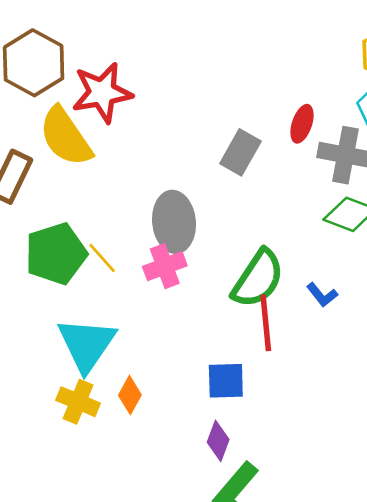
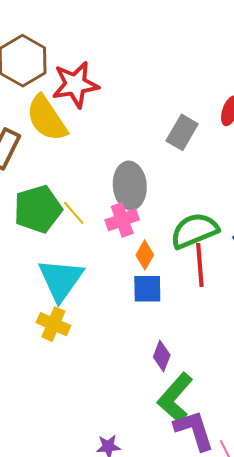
green semicircle: (258, 279) -> (194, 231), turned -147
blue square: (226, 381) -> (147, 289), moved
orange diamond: (130, 395) -> (145, 255), moved

